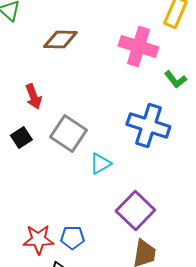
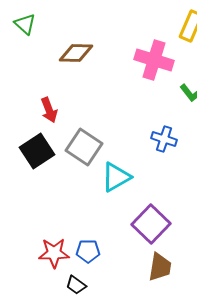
blue cross: (148, 126) -> (164, 139), size x0.6
black square: (21, 138) -> (37, 151), size x1.6
cyan triangle: (100, 164) -> (116, 177), size x1.4

